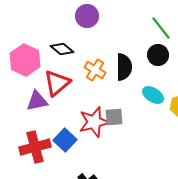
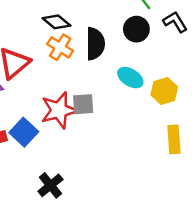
black diamond: (62, 49) -> (56, 22), moved

